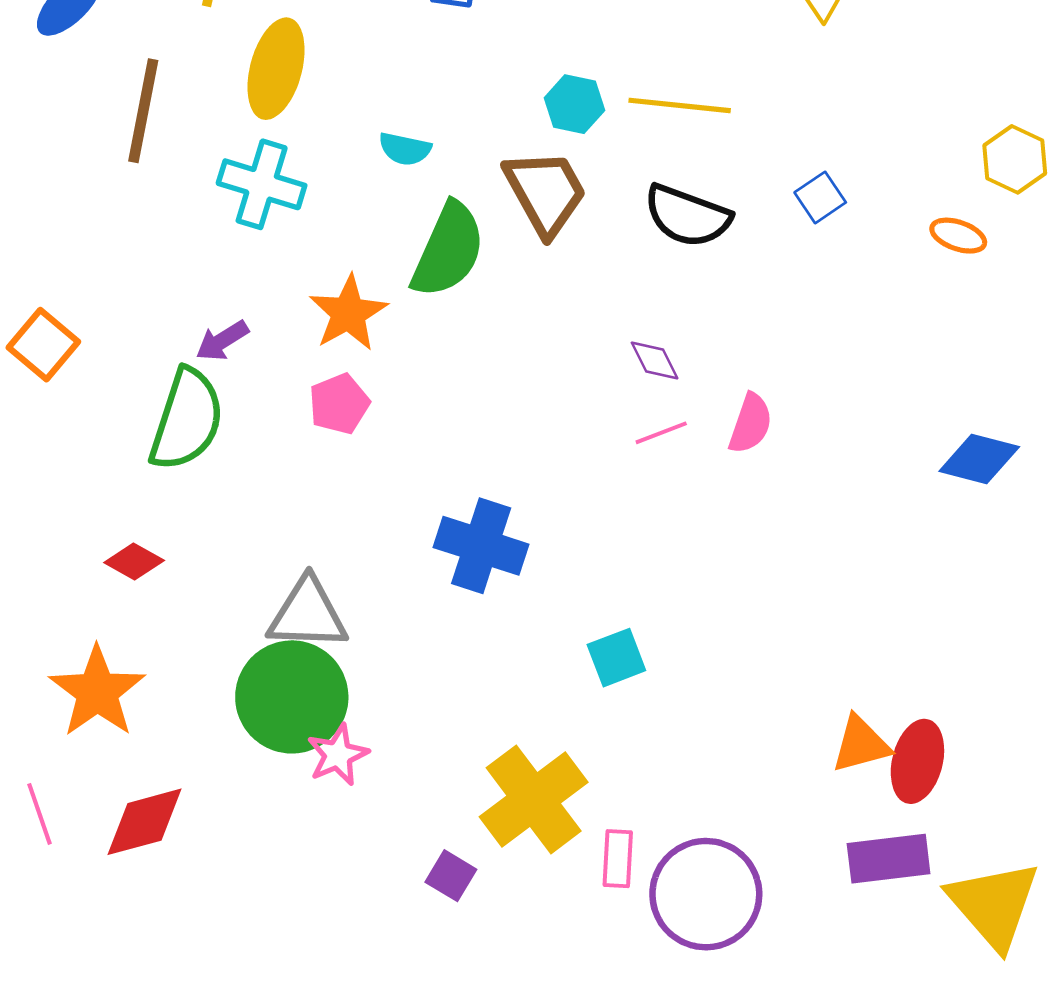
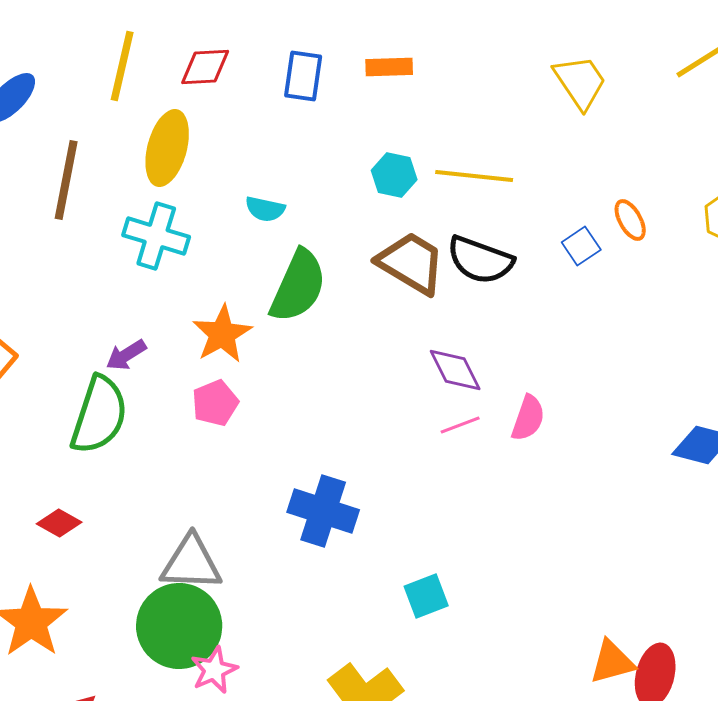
brown trapezoid: (545, 192) -> (411, 263), moved, turned -30
orange ellipse: (958, 236) -> (630, 220), moved, turned 42
purple diamond: (655, 360) -> (455, 370), size x1.4

